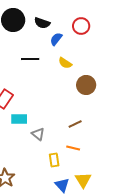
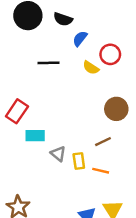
red circle: (81, 26) -> (110, 54), moved
brown circle: (86, 85) -> (116, 109), moved
yellow rectangle: (54, 160) -> (79, 161), moved

